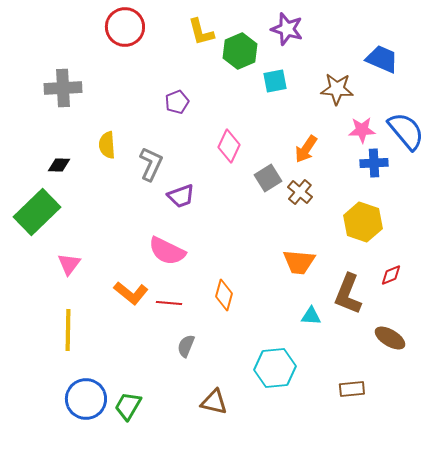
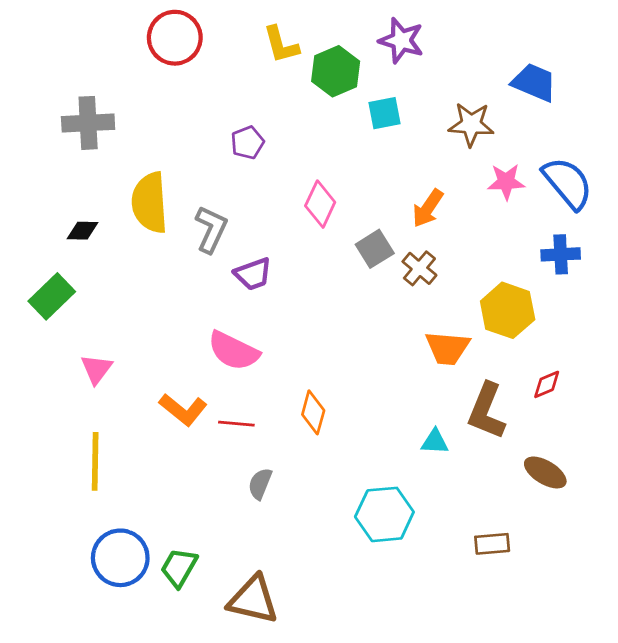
yellow semicircle: (107, 145) -> (150, 203), size x1.6
blue cross: (374, 163) -> (561, 254), moved
green rectangle: (37, 212) -> (52, 296), size x0.7
orange trapezoid: (299, 262) -> (447, 348), moved
brown triangle: (214, 402) -> (253, 600), moved, size x1.4

